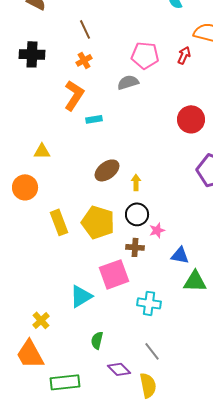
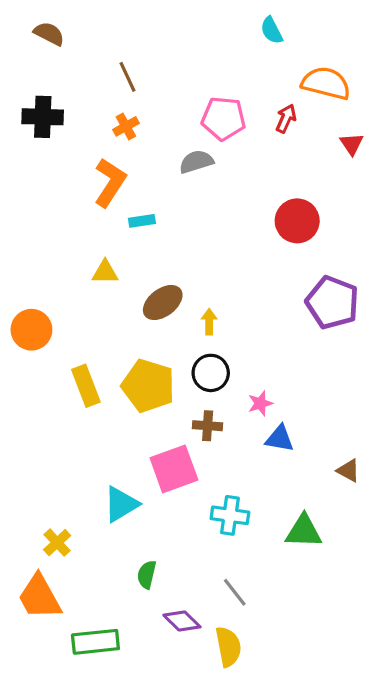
yellow triangle: (42, 151) -> (105, 272), moved
pink star: (157, 230) -> (260, 403), moved
green triangle: (195, 281) -> (304, 531), moved

